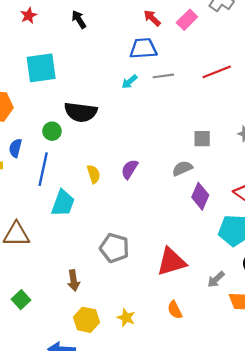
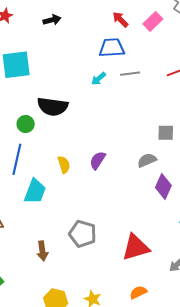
black arrow: (79, 19) -> (52, 20), turned 108
brown arrow: (74, 281) -> (42, 251), moved
orange semicircle: (175, 310) -> (138, 292), turned 90

